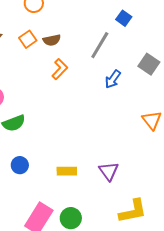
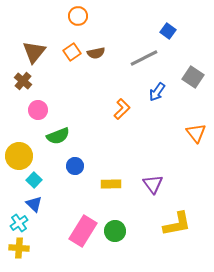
gray line: (100, 45) -> (144, 58), turned 32
orange L-shape: (60, 69) -> (122, 109), moved
blue circle: (20, 165) -> (75, 166), moved

